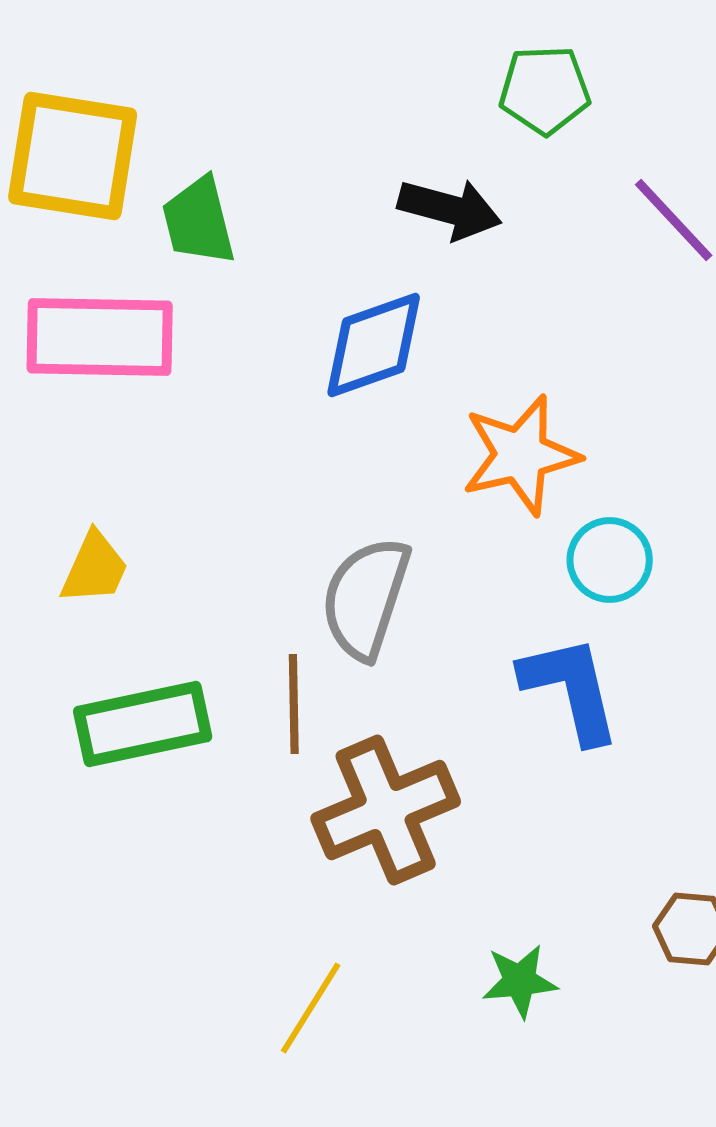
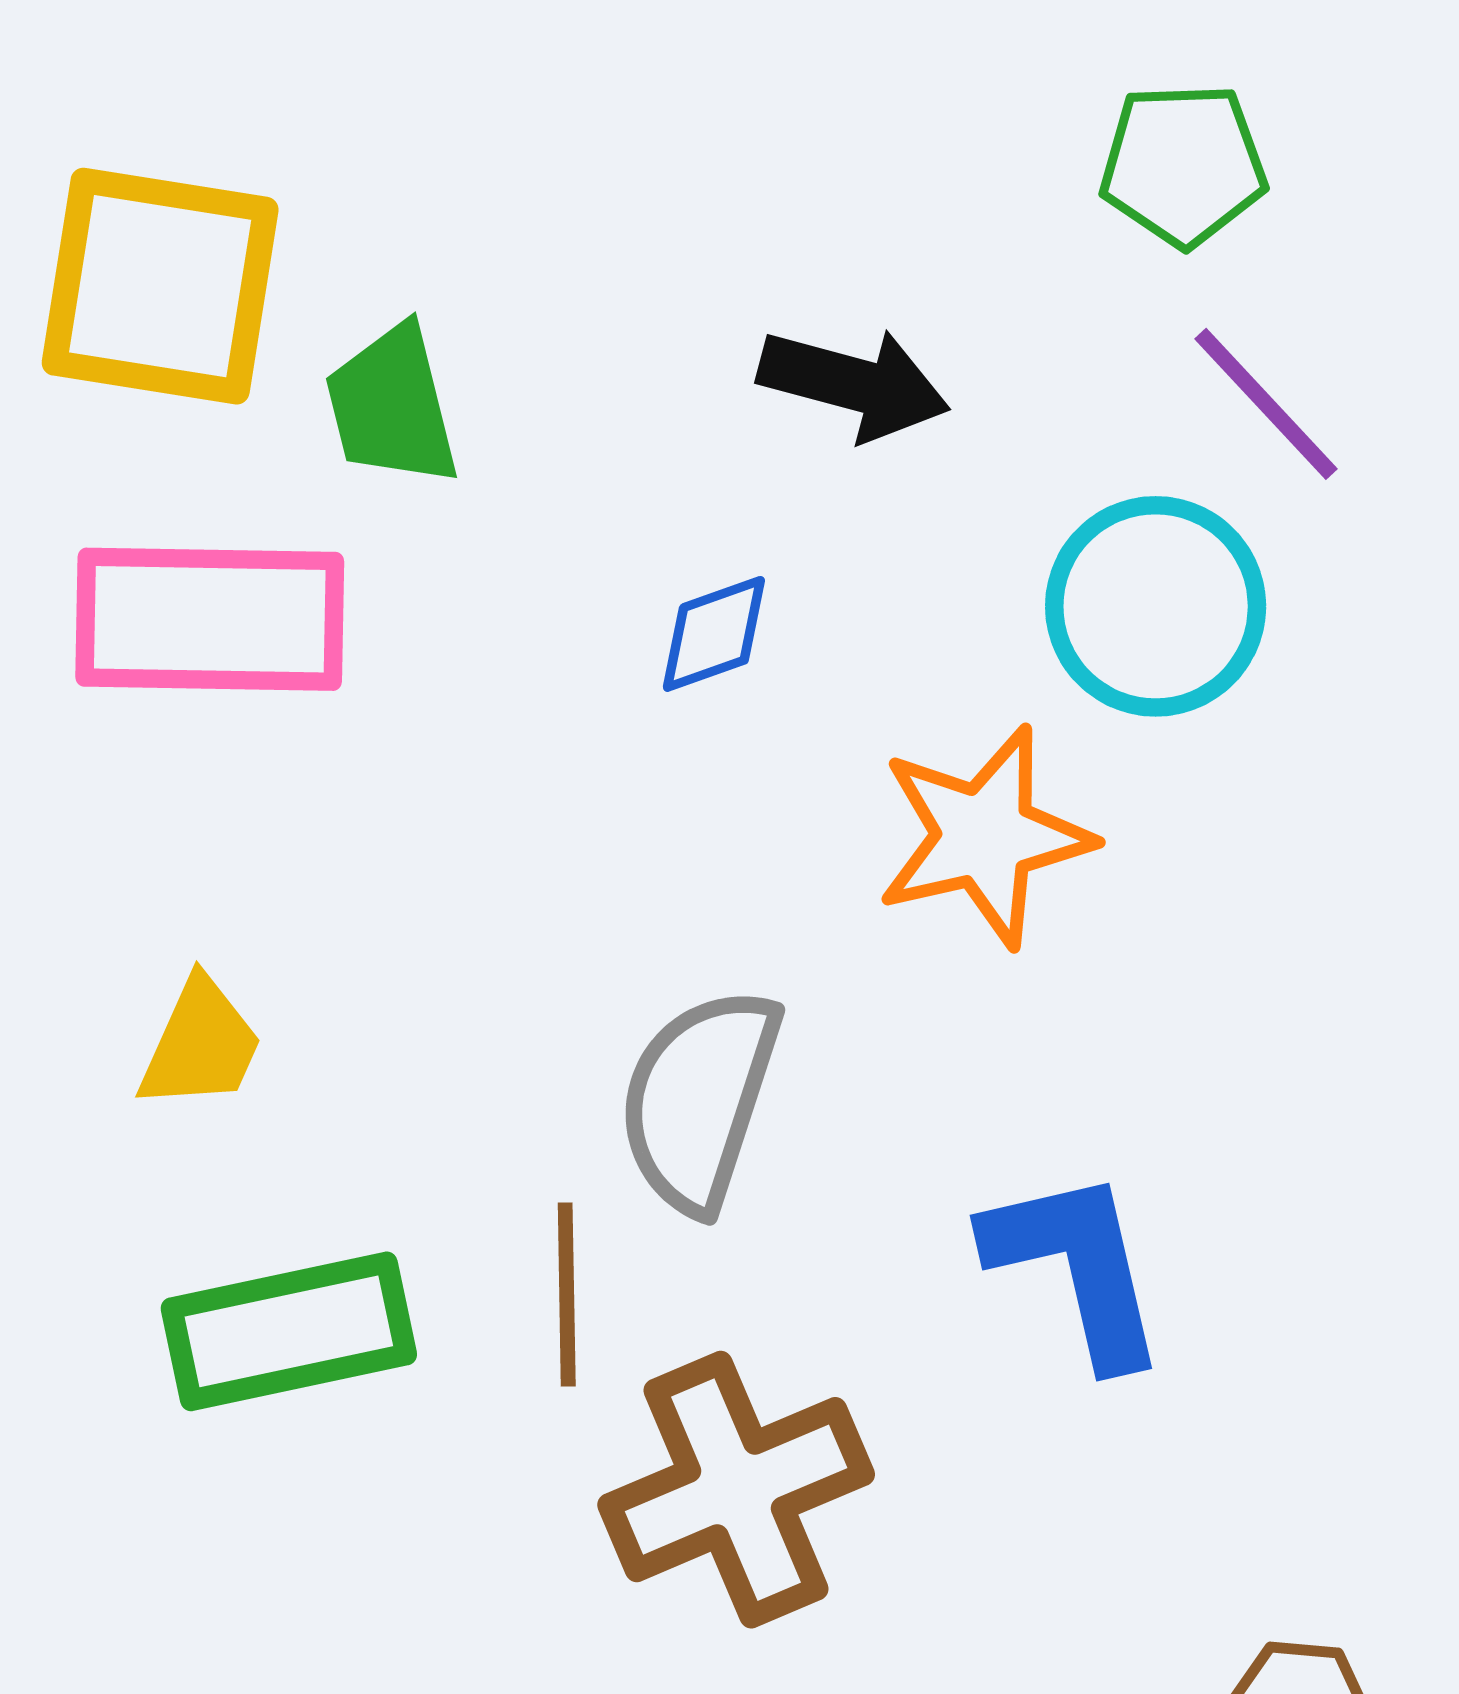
green pentagon: (545, 90) -> (1183, 165), moved
blue diamond: (374, 345) -> (714, 634), size x0.6
cyan circle: (610, 560) -> (1156, 606), moved, size x1.4

